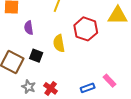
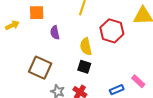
black square: (36, 56) -> (84, 67), moved

